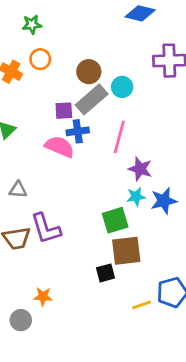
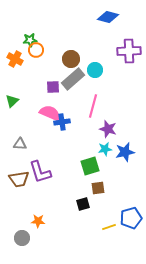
green star: (32, 24) -> (30, 40), moved
blue cross: (78, 131) -> (62, 122), moved
brown square: (126, 251) -> (98, 188), size x0.6

